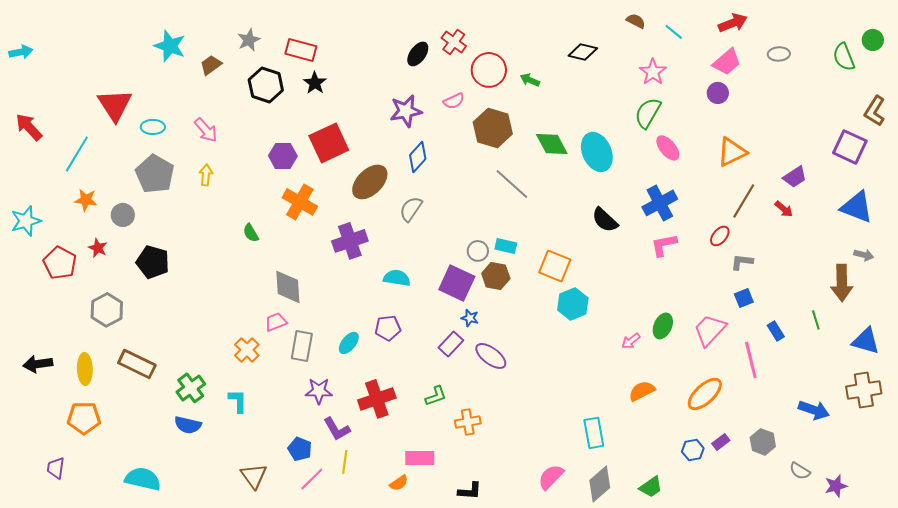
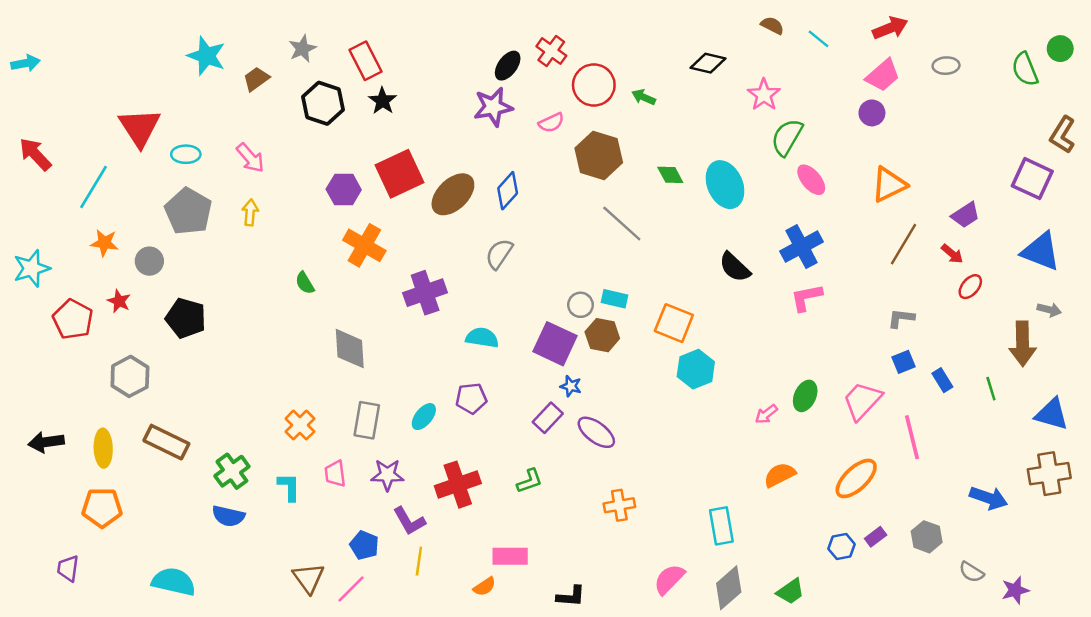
red rectangle: (301, 50) -> (366, 61), turned 48
pink star: (653, 72) -> (764, 95), moved
purple star: (406, 111) -> (493, 107), moved
green diamond: (552, 144) -> (670, 175), size x0.7
brown ellipse: (370, 182) -> (453, 194), moved
red ellipse: (720, 236) -> (970, 287), moved
pink trapezoid: (276, 322) -> (335, 474), moved, turned -75
blue rectangle: (776, 331) -> (942, 380), moved
orange cross: (468, 422) -> (619, 505), moved
pink line: (312, 479) -> (351, 589), moved

